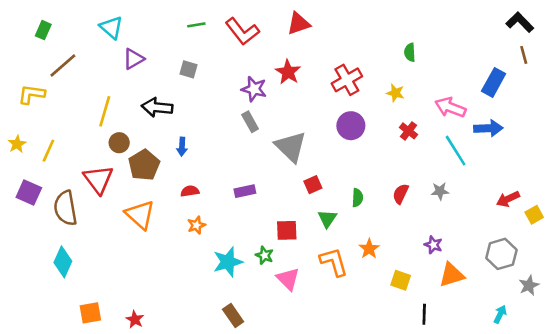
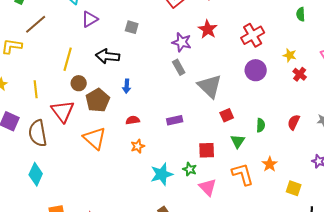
yellow star: (395, 93) -> (290, 55), moved
yellow line: (48, 151) -> (36, 89), moved, turned -30

